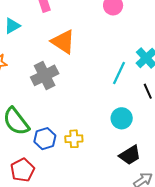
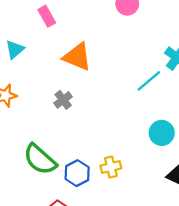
cyan line: (119, 73) -> (149, 81), turned 35
gray cross: (45, 75) -> (63, 100), size x0.6

